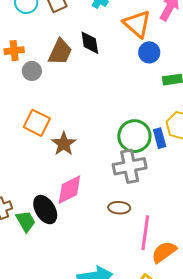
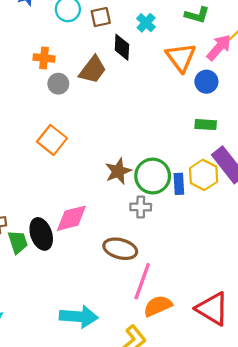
black diamond: (90, 43) -> (122, 47), moved
blue circle: (149, 52) -> (206, 82), moved
brown star: (64, 144) -> (118, 171), moved
gray cross: (130, 166) -> (141, 207), size x0.6
brown ellipse: (119, 208) -> (120, 249), size x1.4

